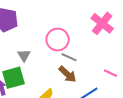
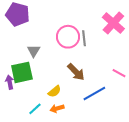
gray line: (69, 57) -> (84, 38), moved, turned 56

